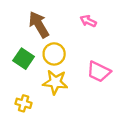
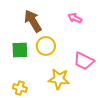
green square: (24, 59) -> (20, 50), turned -36
yellow star: (55, 82) -> (59, 79), moved

